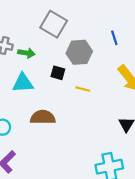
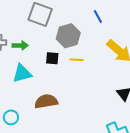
yellow line: (83, 89) -> (77, 60), moved

